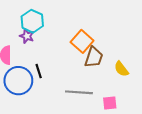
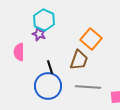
brown trapezoid: (94, 57) -> (79, 60), moved
blue circle: (18, 81) -> (48, 86), moved

